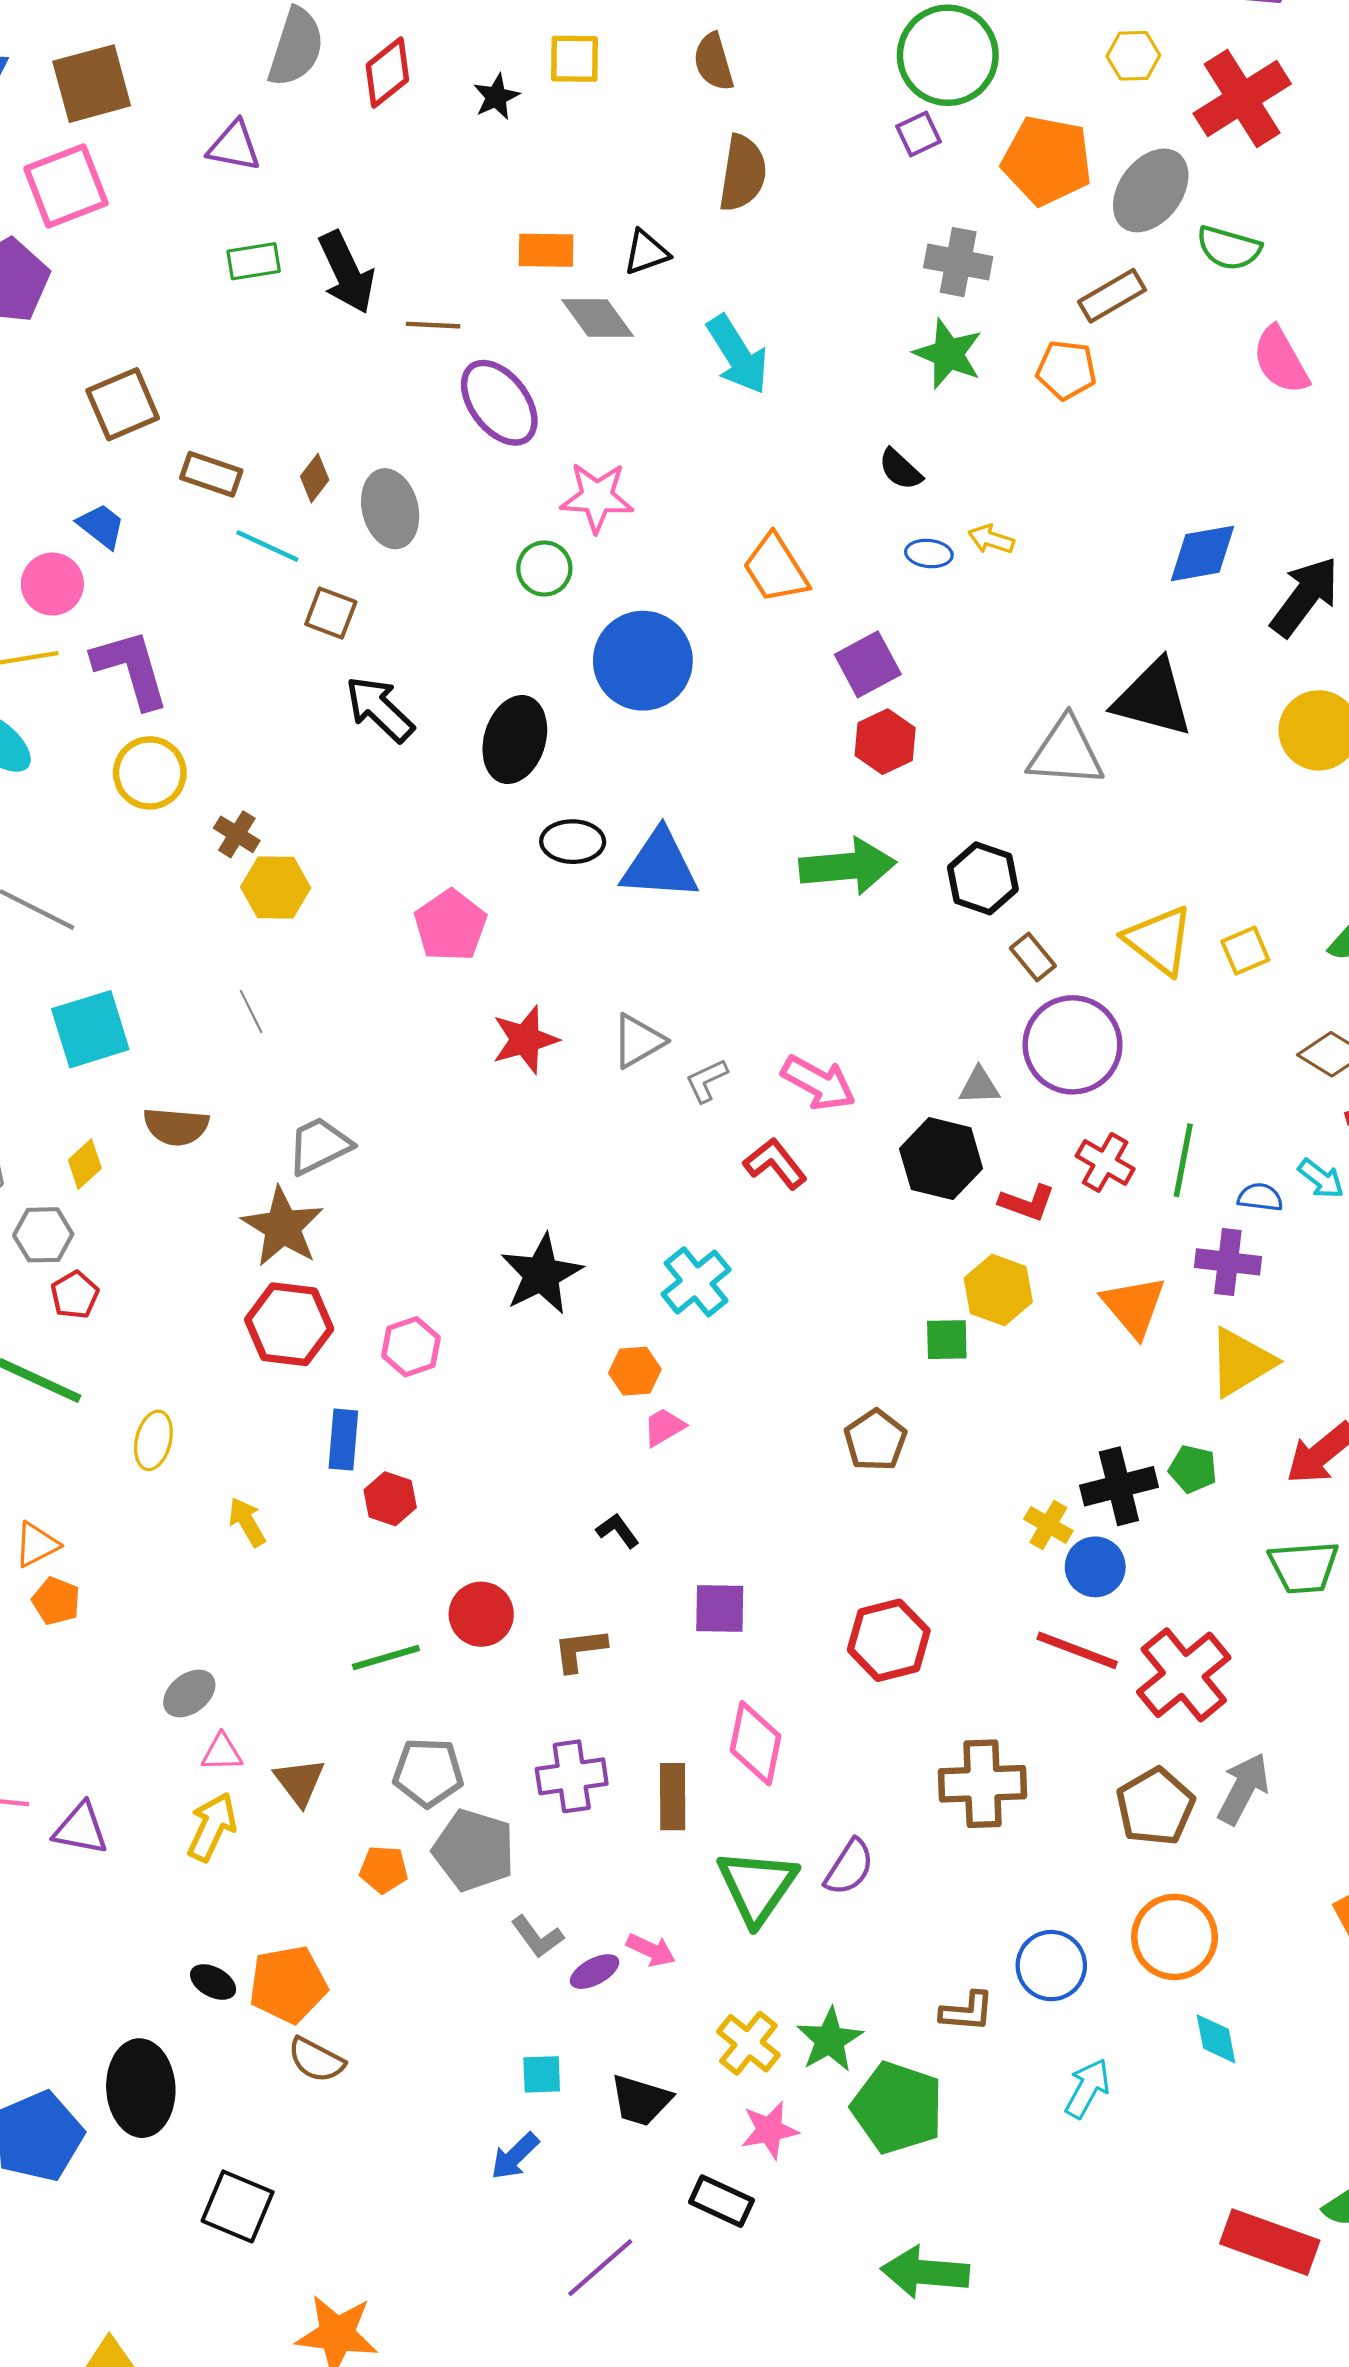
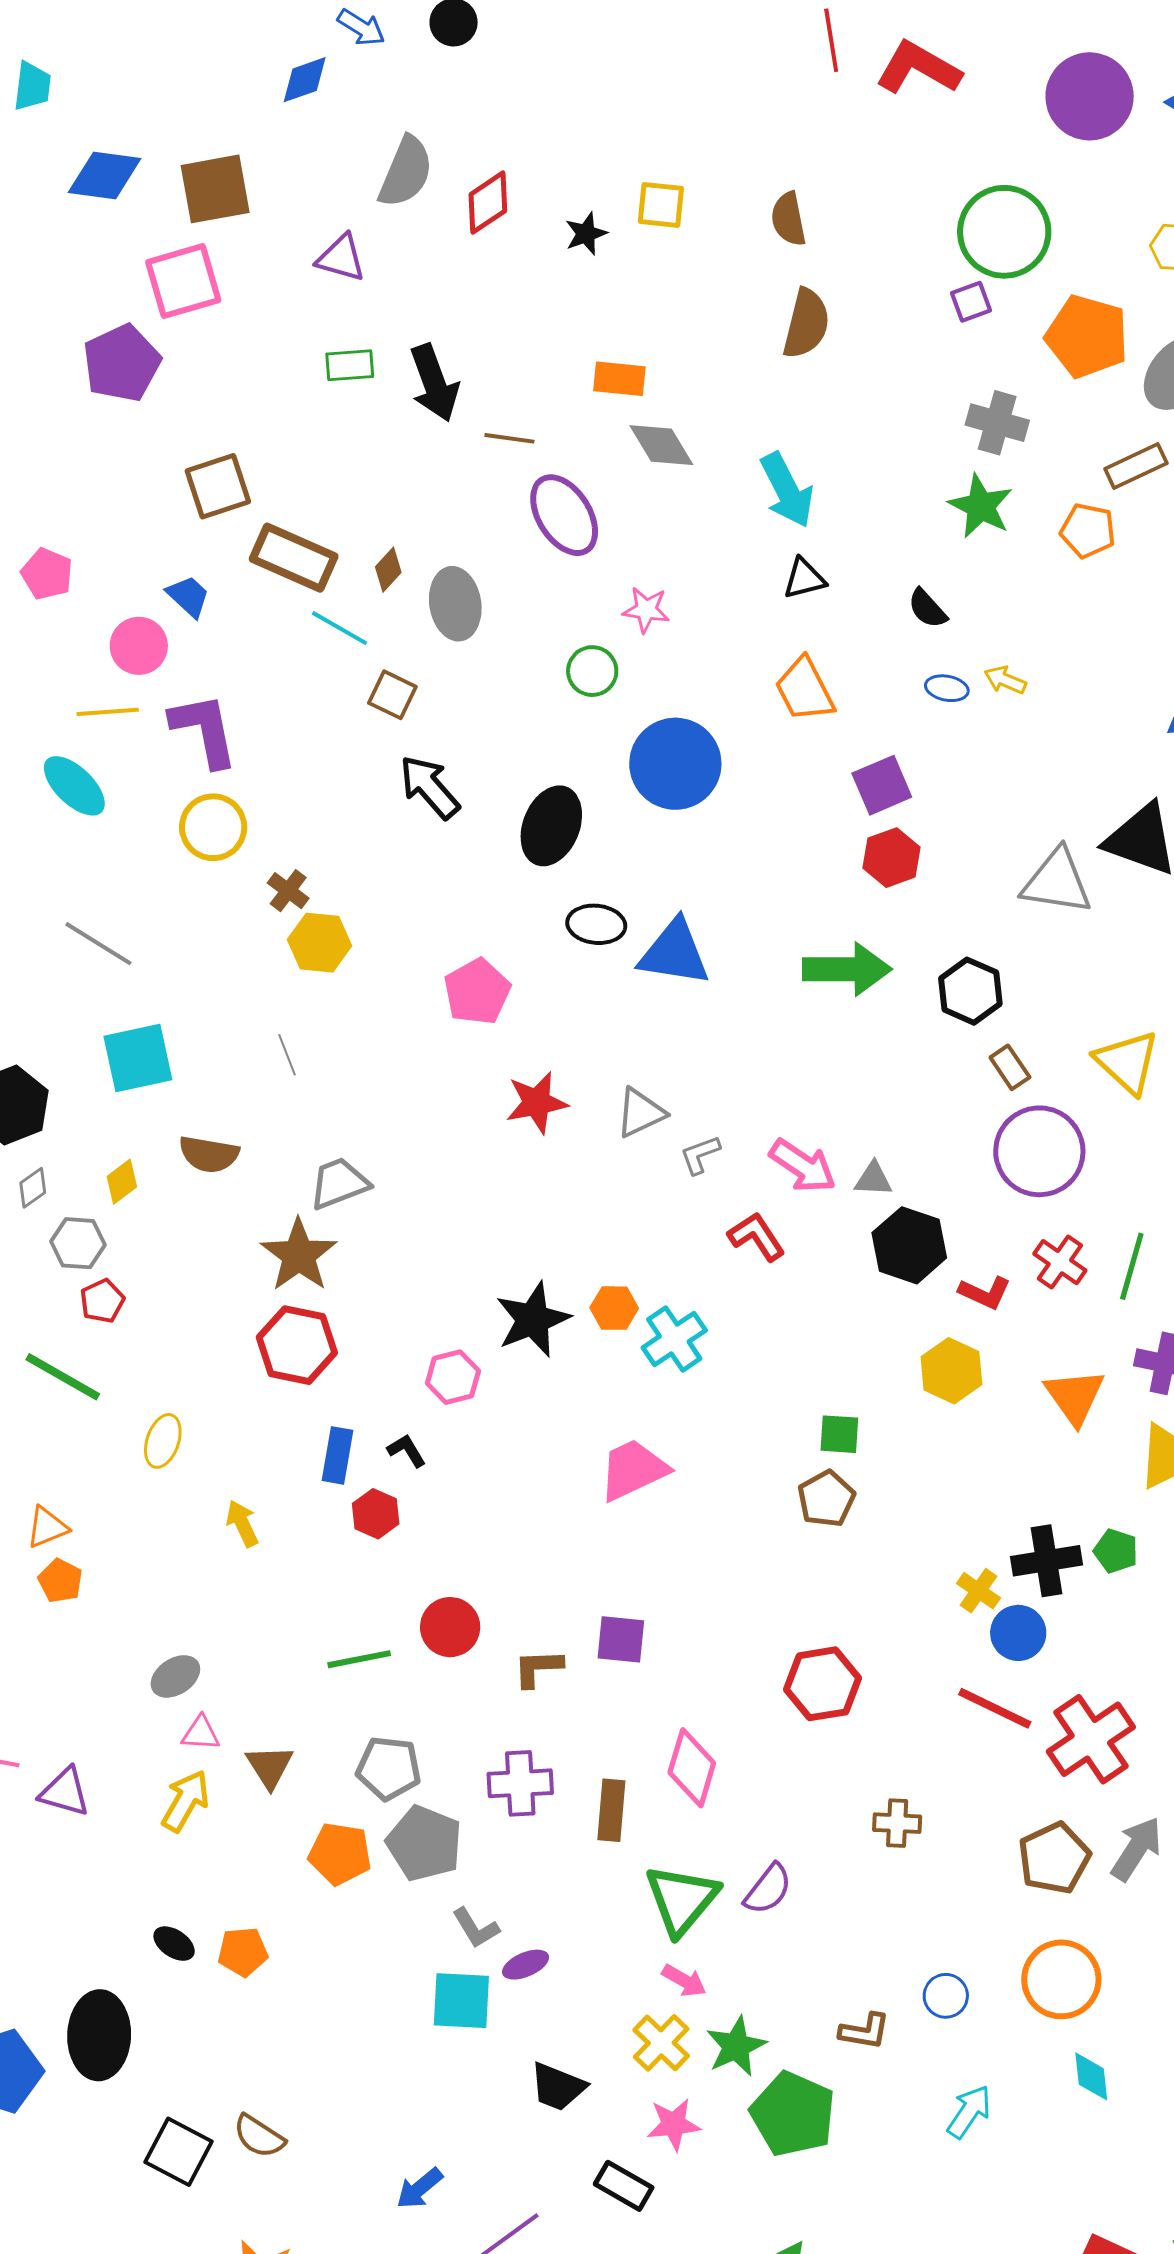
black triangle: (646, 252) -> (804, 579), moved
brown rectangle: (211, 474) -> (294, 558), size x1.5
pink star: (597, 497) -> (646, 610), size x0.7
gray triangle: (979, 1086) -> (873, 1179), moved
green square: (947, 1340) -> (839, 1434), moved
pink hexagon: (411, 1347) -> (453, 1377), moved
orange hexagon: (635, 1371) -> (614, 1308), moved
pink trapezoid: (664, 1427) -> (633, 1470), size x1.8
black L-shape: (618, 1531) -> (407, 1451), moved
purple square: (720, 1608) -> (621, 1639), moved
brown cross: (982, 1784) -> (897, 1823), size x0.6
orange pentagon: (384, 1869) -> (340, 1854), size x1.4
pink arrow: (651, 1950) -> (684, 1981), moved
blue circle: (1051, 1966) -> (946, 1996), size x0.7
orange pentagon: (288, 1984) -> (243, 1952), size x0.7
brown semicircle: (316, 2060) -> (259, 2136), moved
cyan square: (542, 2074) -> (461, 2001), moved, size x1.6
blue arrow: (515, 2156) -> (419, 2188), moved

